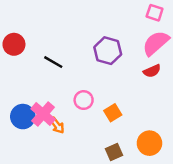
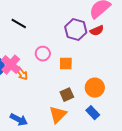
purple hexagon: (108, 51) -> (76, 30), moved
orange square: (113, 113) -> (66, 64), turned 32

